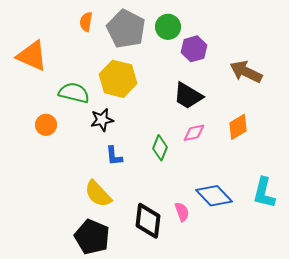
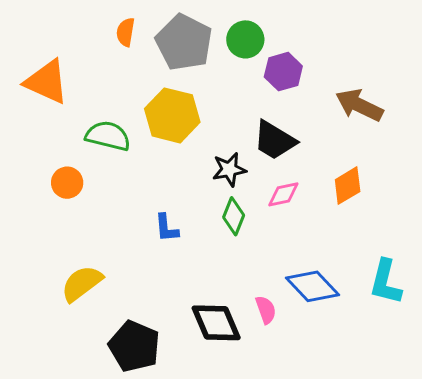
black star: (102, 120) -> (229, 169), moved
yellow semicircle: (98, 194) -> (82, 283), moved, turned 96
black diamond: (148, 221) -> (216, 323), turned -30

